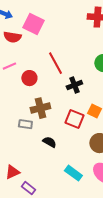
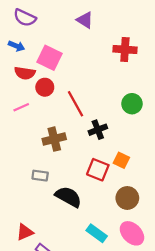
red circle: (29, 78) -> (45, 87), moved
brown cross: (40, 108) -> (54, 139), moved
black semicircle: (49, 142) -> (68, 197), size x1.6

